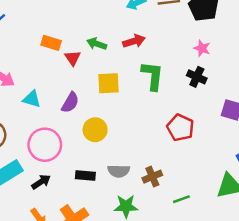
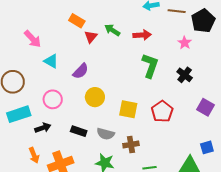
pink star: (202, 48) -> (185, 43), moved
yellow square: (108, 83) -> (128, 109), moved
pink circle: (45, 145) -> (53, 99), size x0.7

